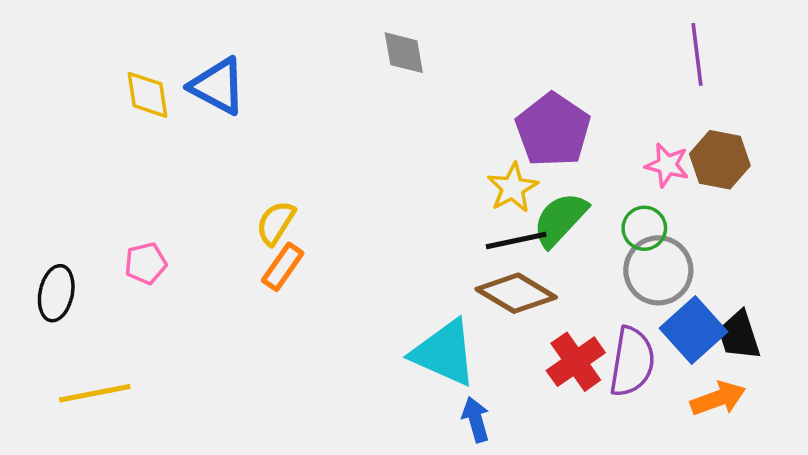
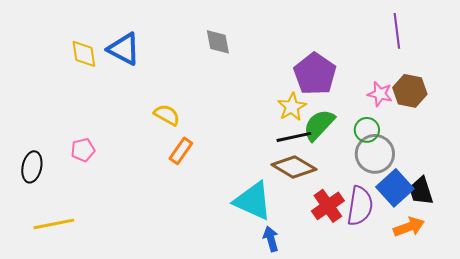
gray diamond: (404, 53) -> (218, 42), moved
yellow semicircle: (276, 223) -> (167, 115), moved, turned 88
orange rectangle: (283, 267) -> (181, 151), moved

